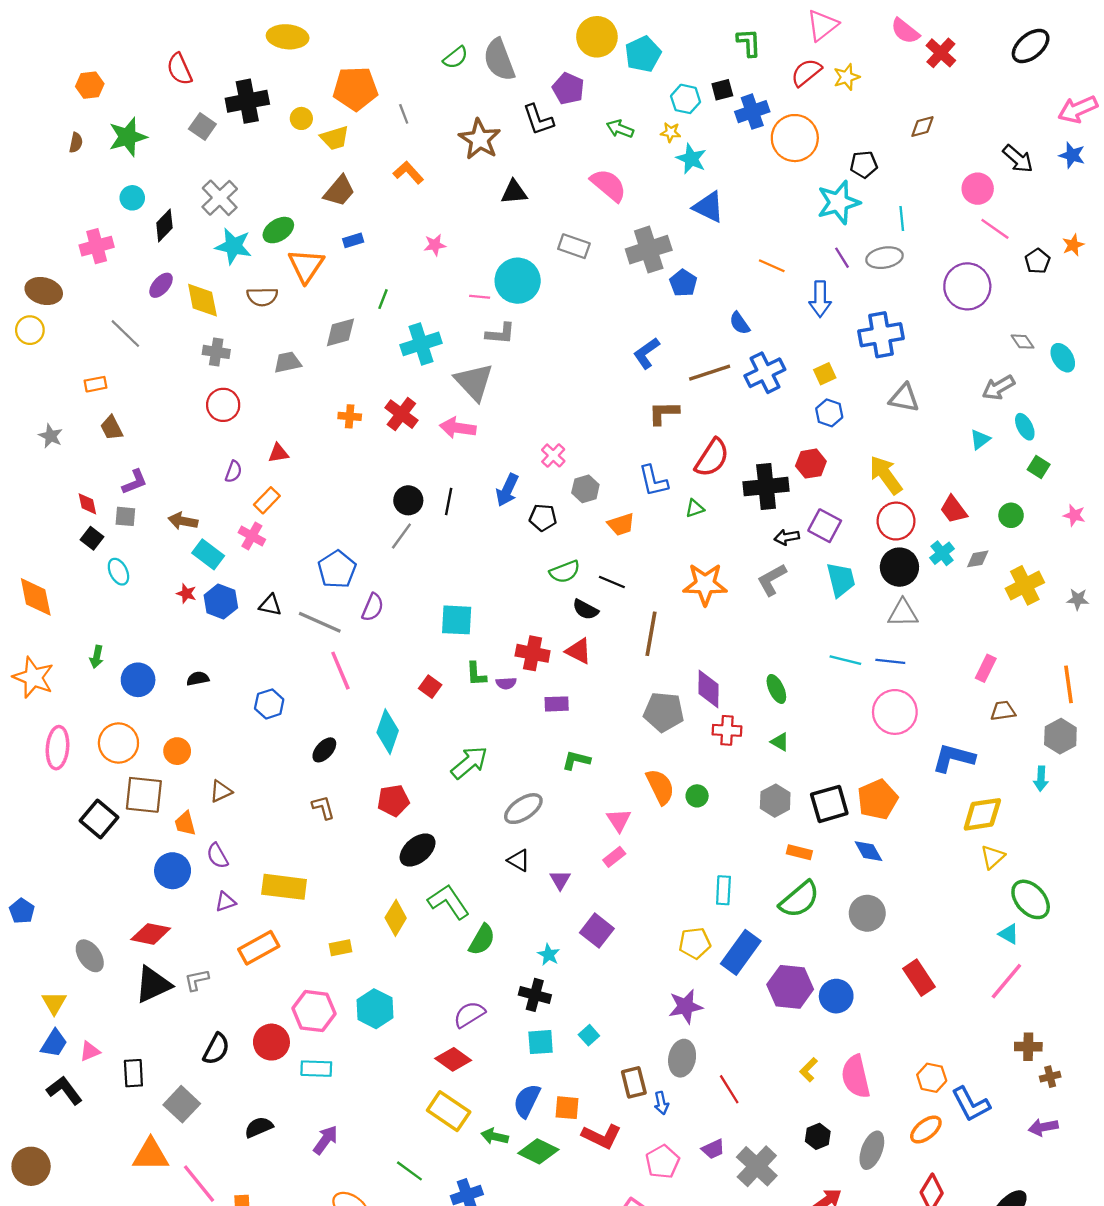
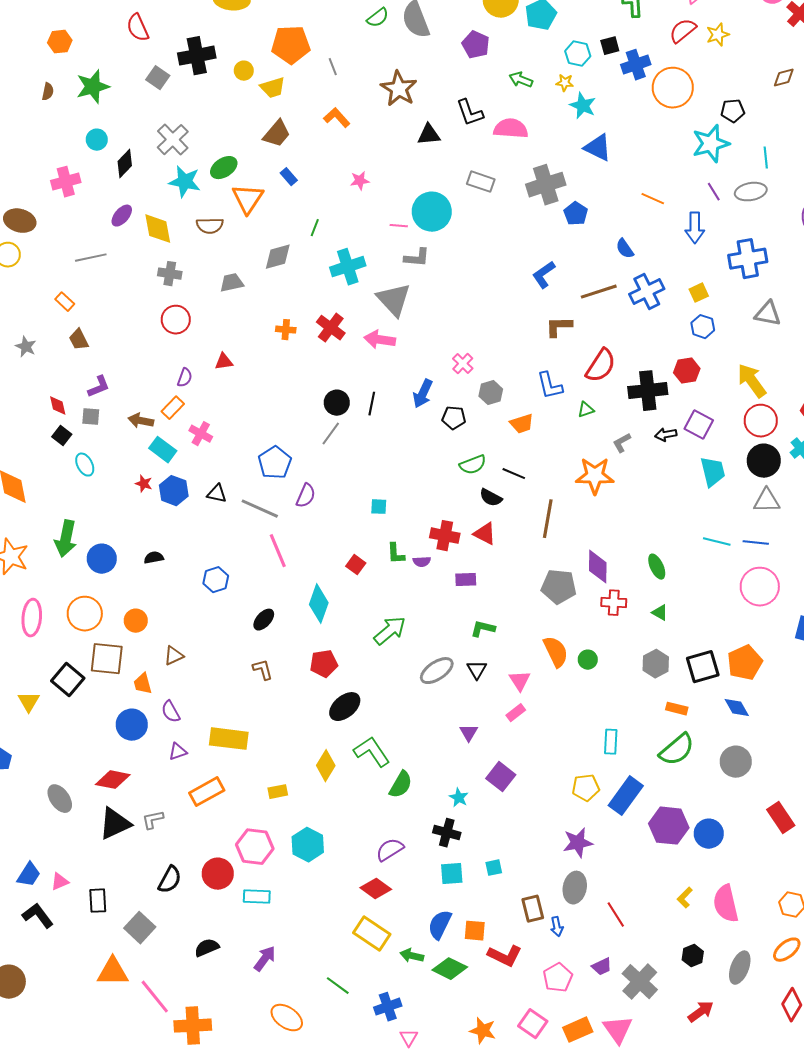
black L-shape: (538, 120) -> (470, 113), moved
pink semicircle: (608, 185) -> (511, 129), turned -36
blue rectangle: (353, 240) -> (289, 177), turned 66
gray line: (125, 334) -> (91, 258), turned -56
orange rectangle: (95, 384) -> (65, 302), turned 54
orange rectangle: (267, 500) -> (173, 408), moved
gray L-shape: (772, 580) -> (622, 443), moved, size x0.7
cyan square: (457, 620) -> (379, 507), size x0.6
green arrow: (97, 657) -> (66, 539), size x1.8
black triangle: (519, 860) -> (477, 670), moved, turned 30
yellow triangle: (54, 1003) -> (29, 702), moved
cyan square: (589, 1035) -> (494, 868), turned 30

